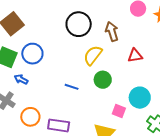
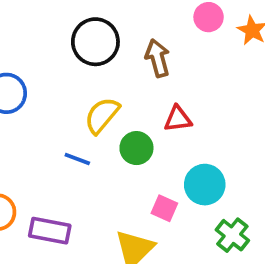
yellow semicircle: (93, 55) -> (102, 115), moved
red triangle: (135, 56) -> (178, 119), moved

